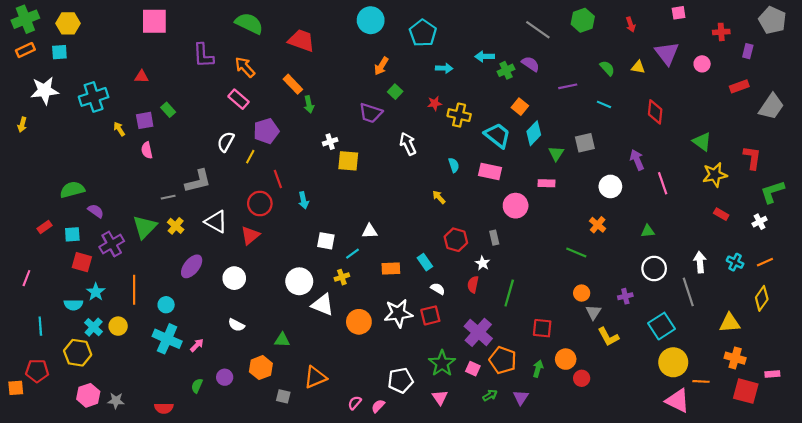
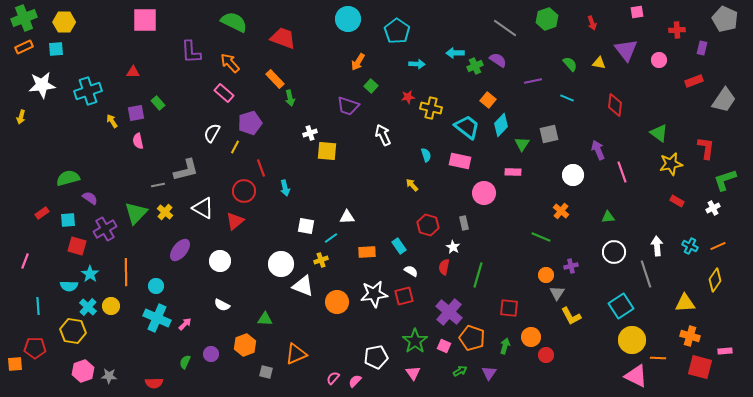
purple cross: (625, 296) -> (571, 266), moved

